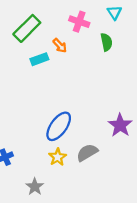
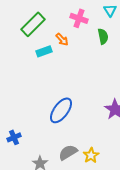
gray semicircle: (87, 153) -> (68, 152), moved
yellow star: (58, 157) -> (91, 155), moved

